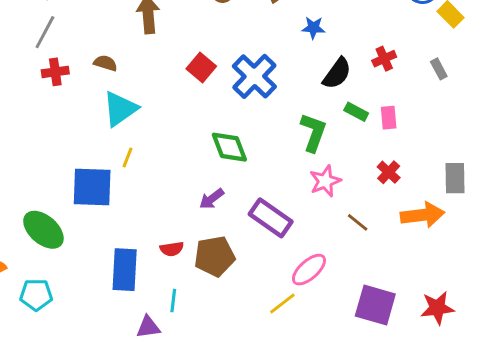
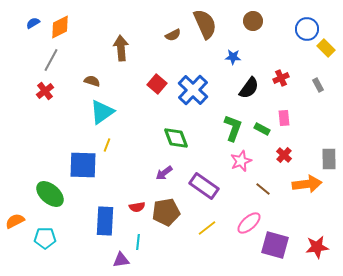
red cross: (55, 72) -> (45, 91), moved, turned -30
green rectangle: (356, 112) -> (262, 129), moved
pink ellipse: (309, 270) -> (249, 223), moved
yellow line: (282, 303) -> (207, 228), moved

